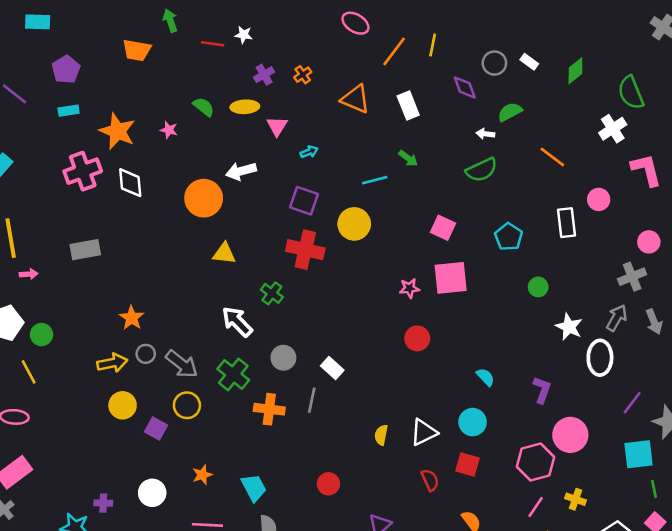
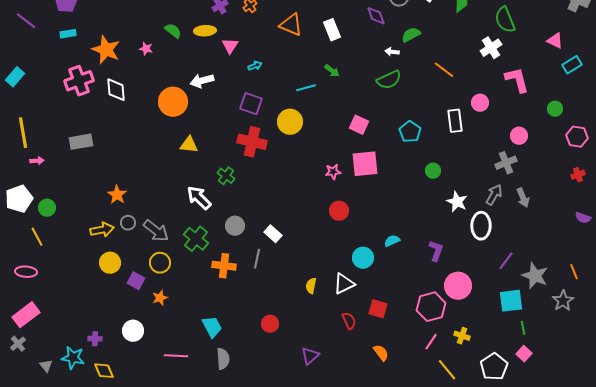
cyan semicircle: (485, 377) -> (392, 241), turned -70
cyan circle: (473, 422) -> (363, 258), moved
orange star: (202, 475) -> (160, 298), moved

